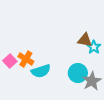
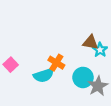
orange cross: (26, 59) -> (56, 63), moved

